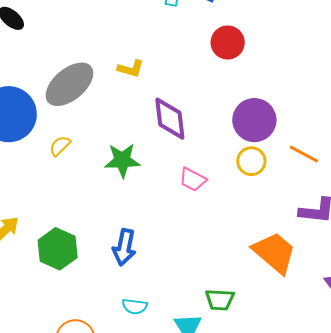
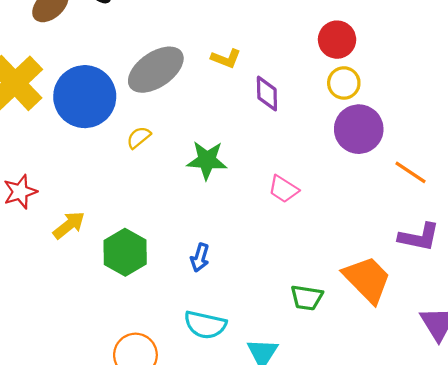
purple diamond: (170, 119) -> (267, 94), moved, size x0.7
yellow circle: (251, 161) -> (344, 83), moved
blue arrow: (124, 247) -> (200, 258), size x0.7
green trapezoid: (220, 300) -> (307, 298), moved
cyan semicircle: (135, 306) -> (205, 325), size x1.5

